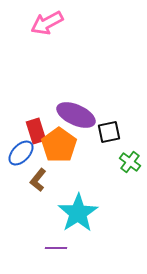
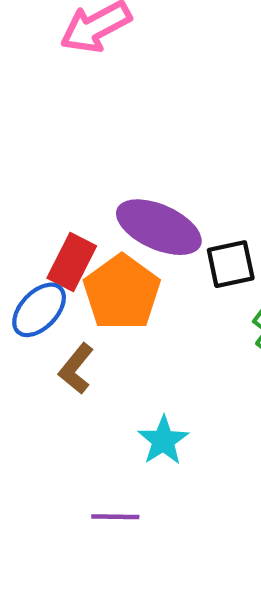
red rectangle: (36, 131) -> (72, 262), turned 45
cyan star: (78, 213) -> (163, 441), size x0.6

